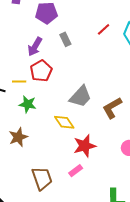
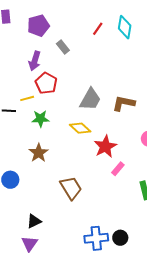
brown L-shape: (112, 108) -> (124, 103), turned 55
pink rectangle: (76, 171) -> (118, 169), moved

